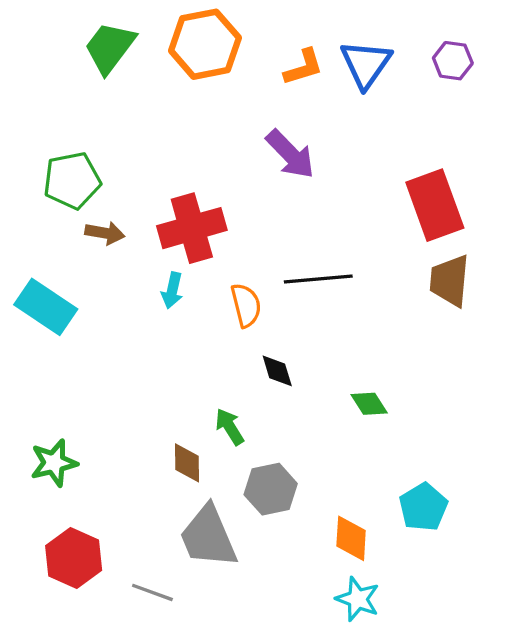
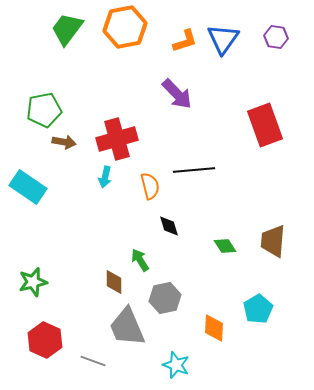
brown trapezoid: (450, 281) -> (273, 241), moved
cyan star: (358, 599) -> (176, 365), moved

